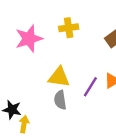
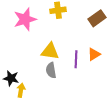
purple line: (90, 87) -> (76, 59), turned -30

